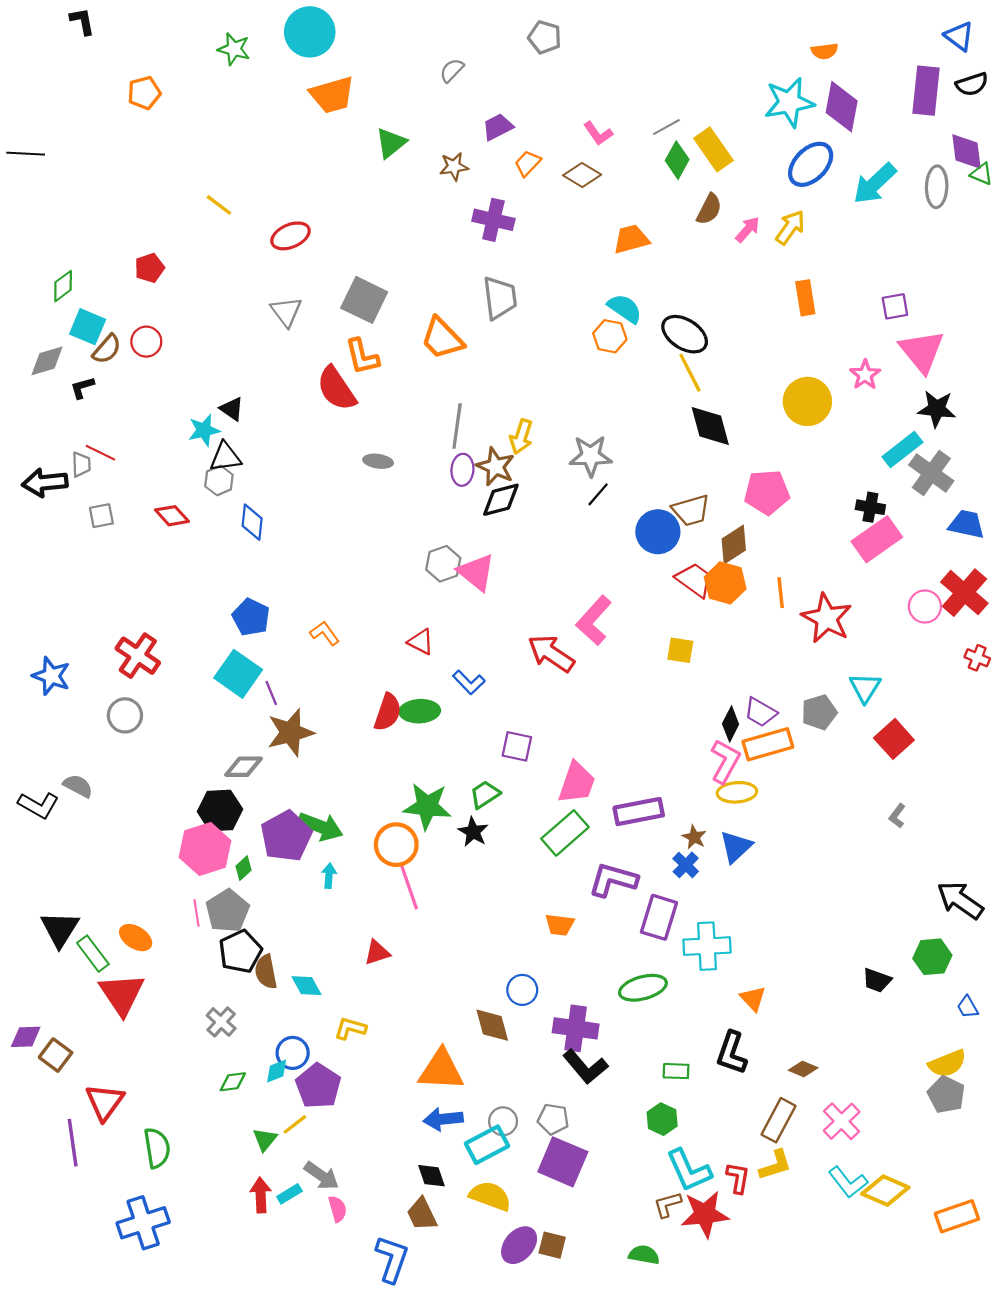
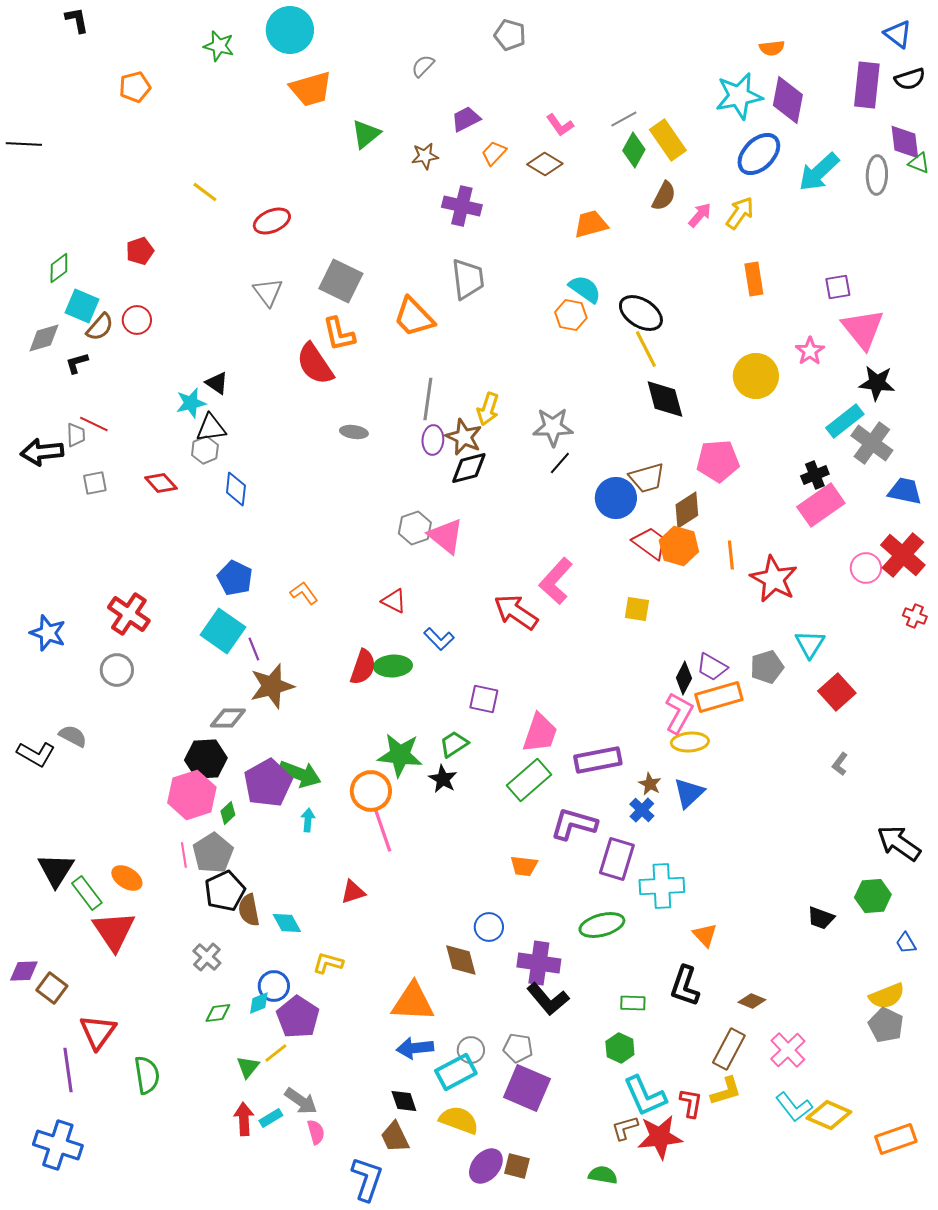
black cross: (870, 507) -> (815, 475), turned -32
blue cross: (143, 1223) -> (58, 1145), moved, turned 36

